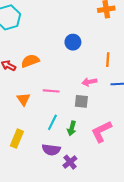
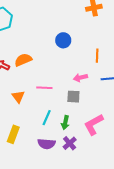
purple cross: (70, 162) -> (70, 143), moved

